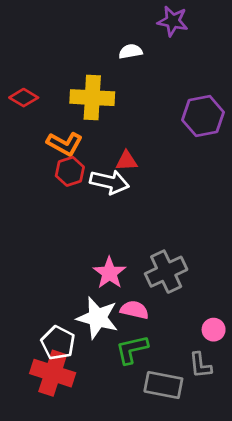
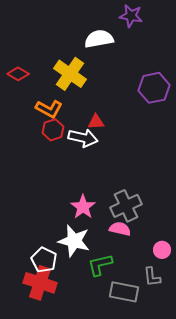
white semicircle: (131, 51) -> (99, 39), size x1.6
yellow cross: (92, 98) -> (70, 74), turned 32
pink semicircle: (134, 310) -> (120, 229), moved

